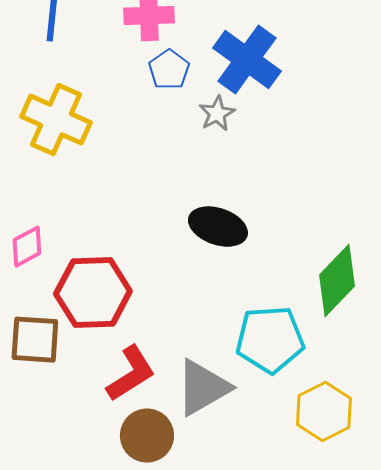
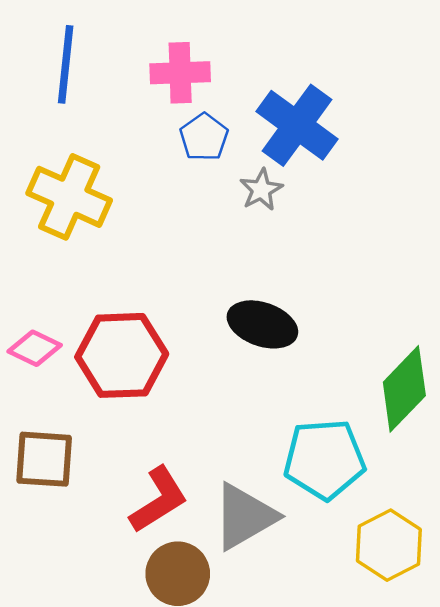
pink diamond: (27, 247) -> (35, 348), turned 54
red hexagon: (93, 293) -> (122, 355), moved

